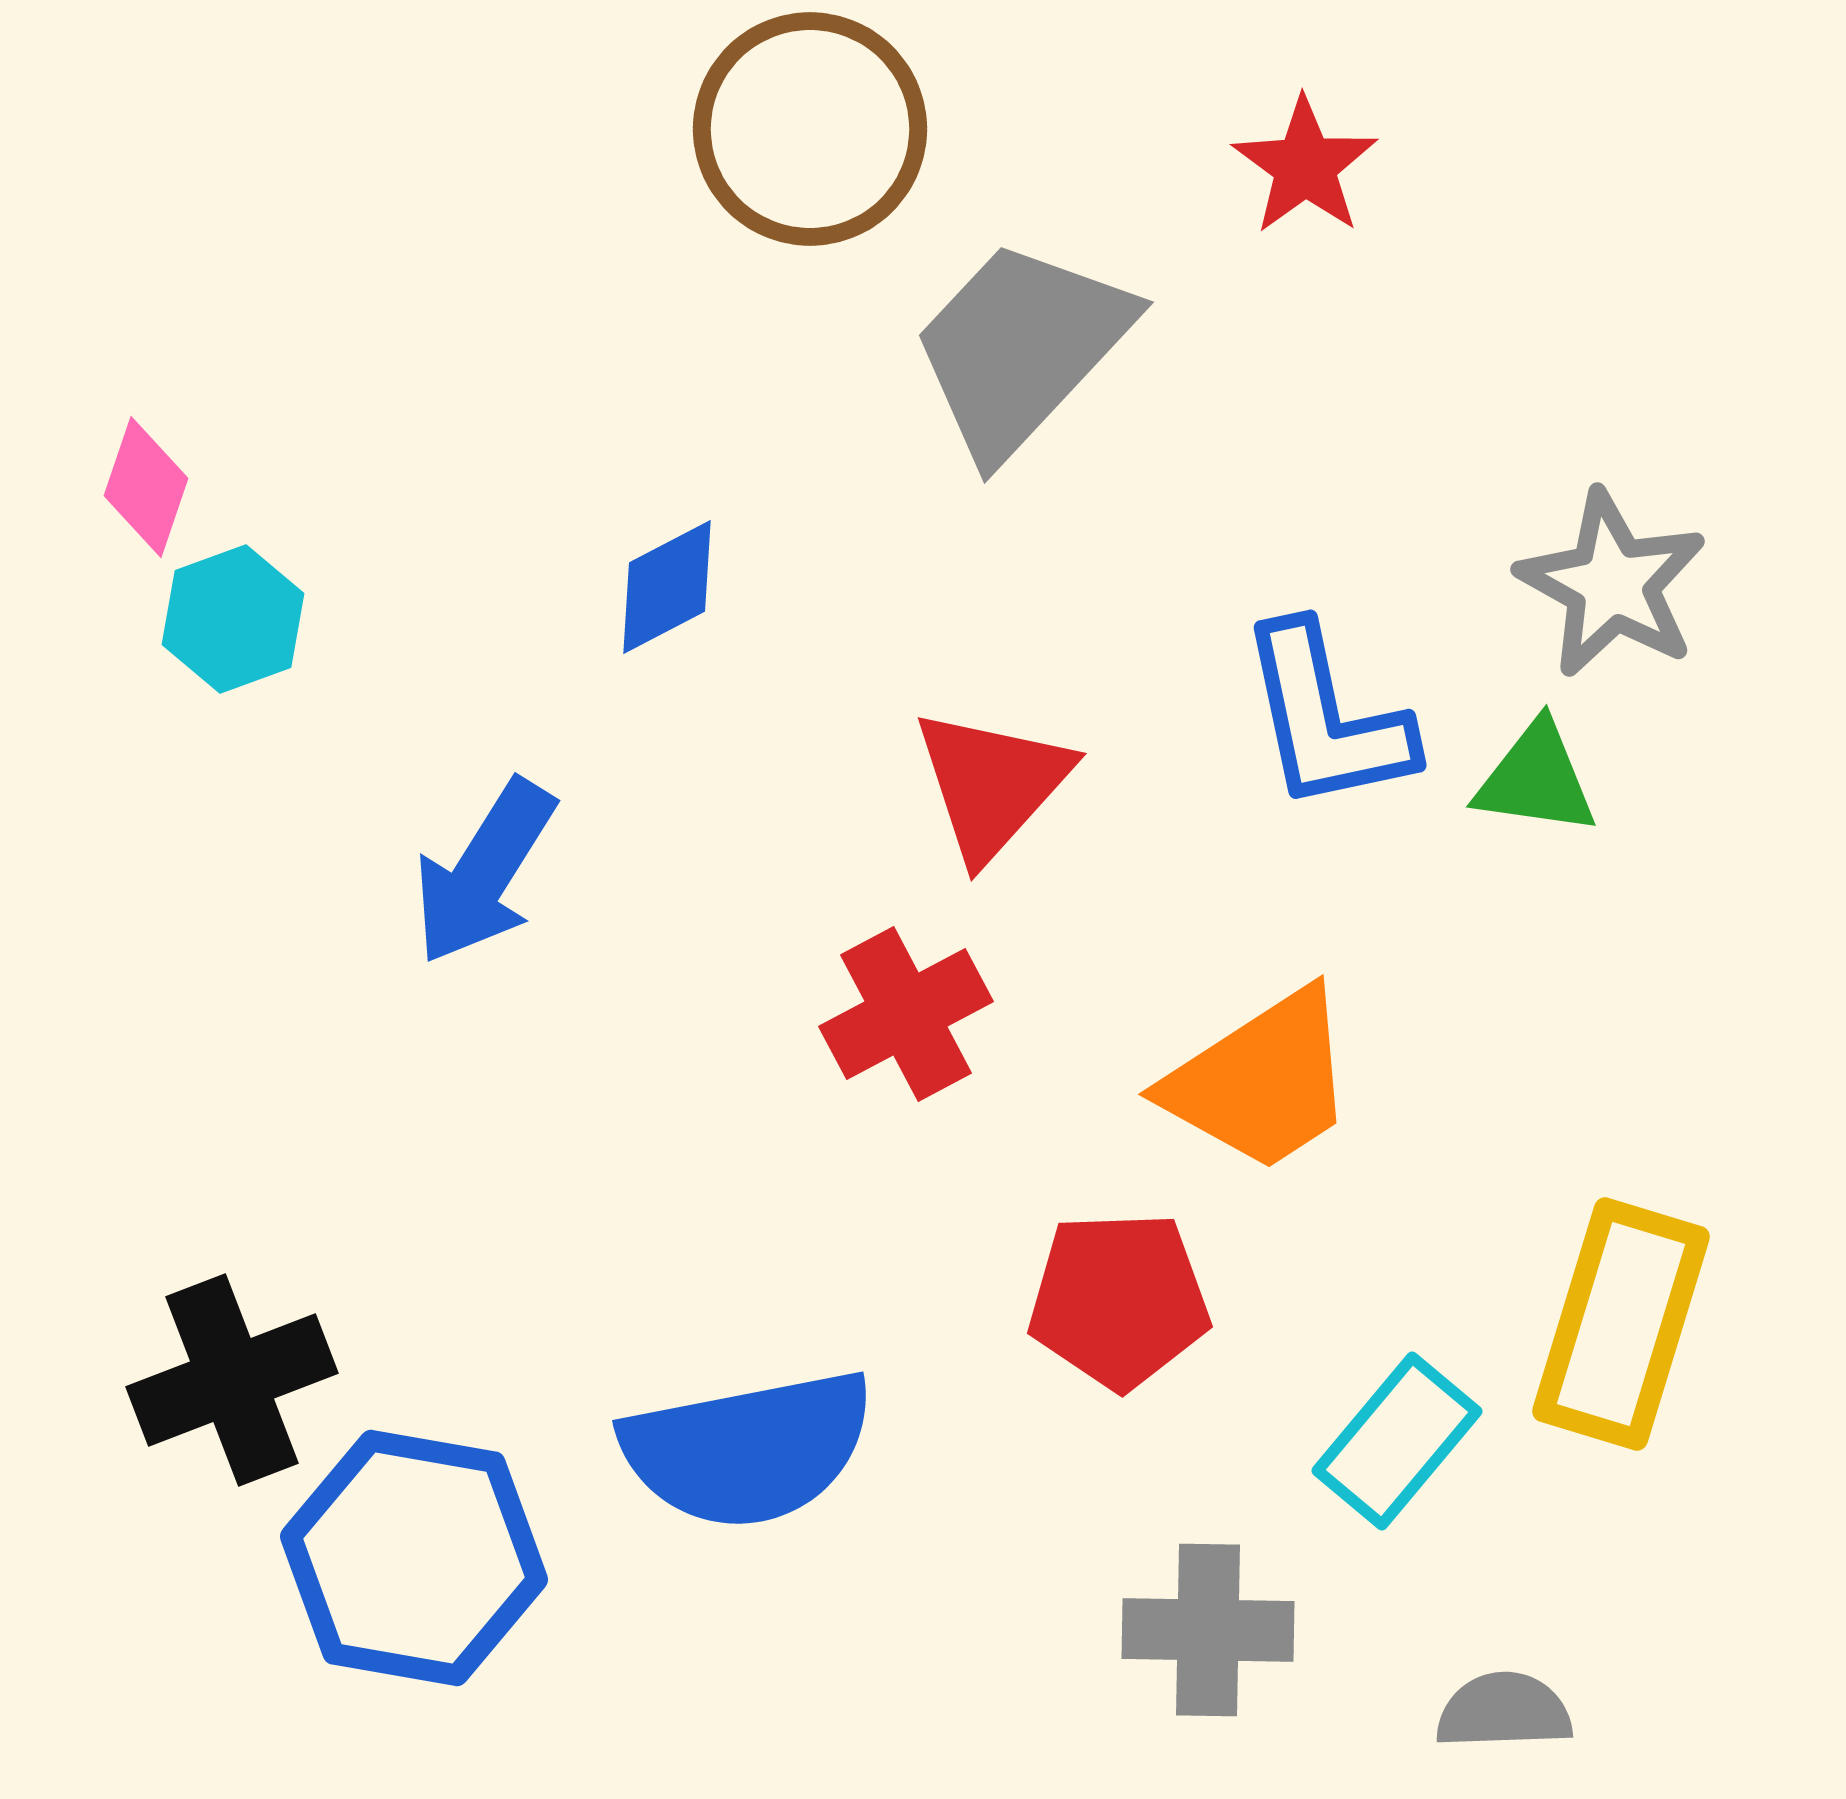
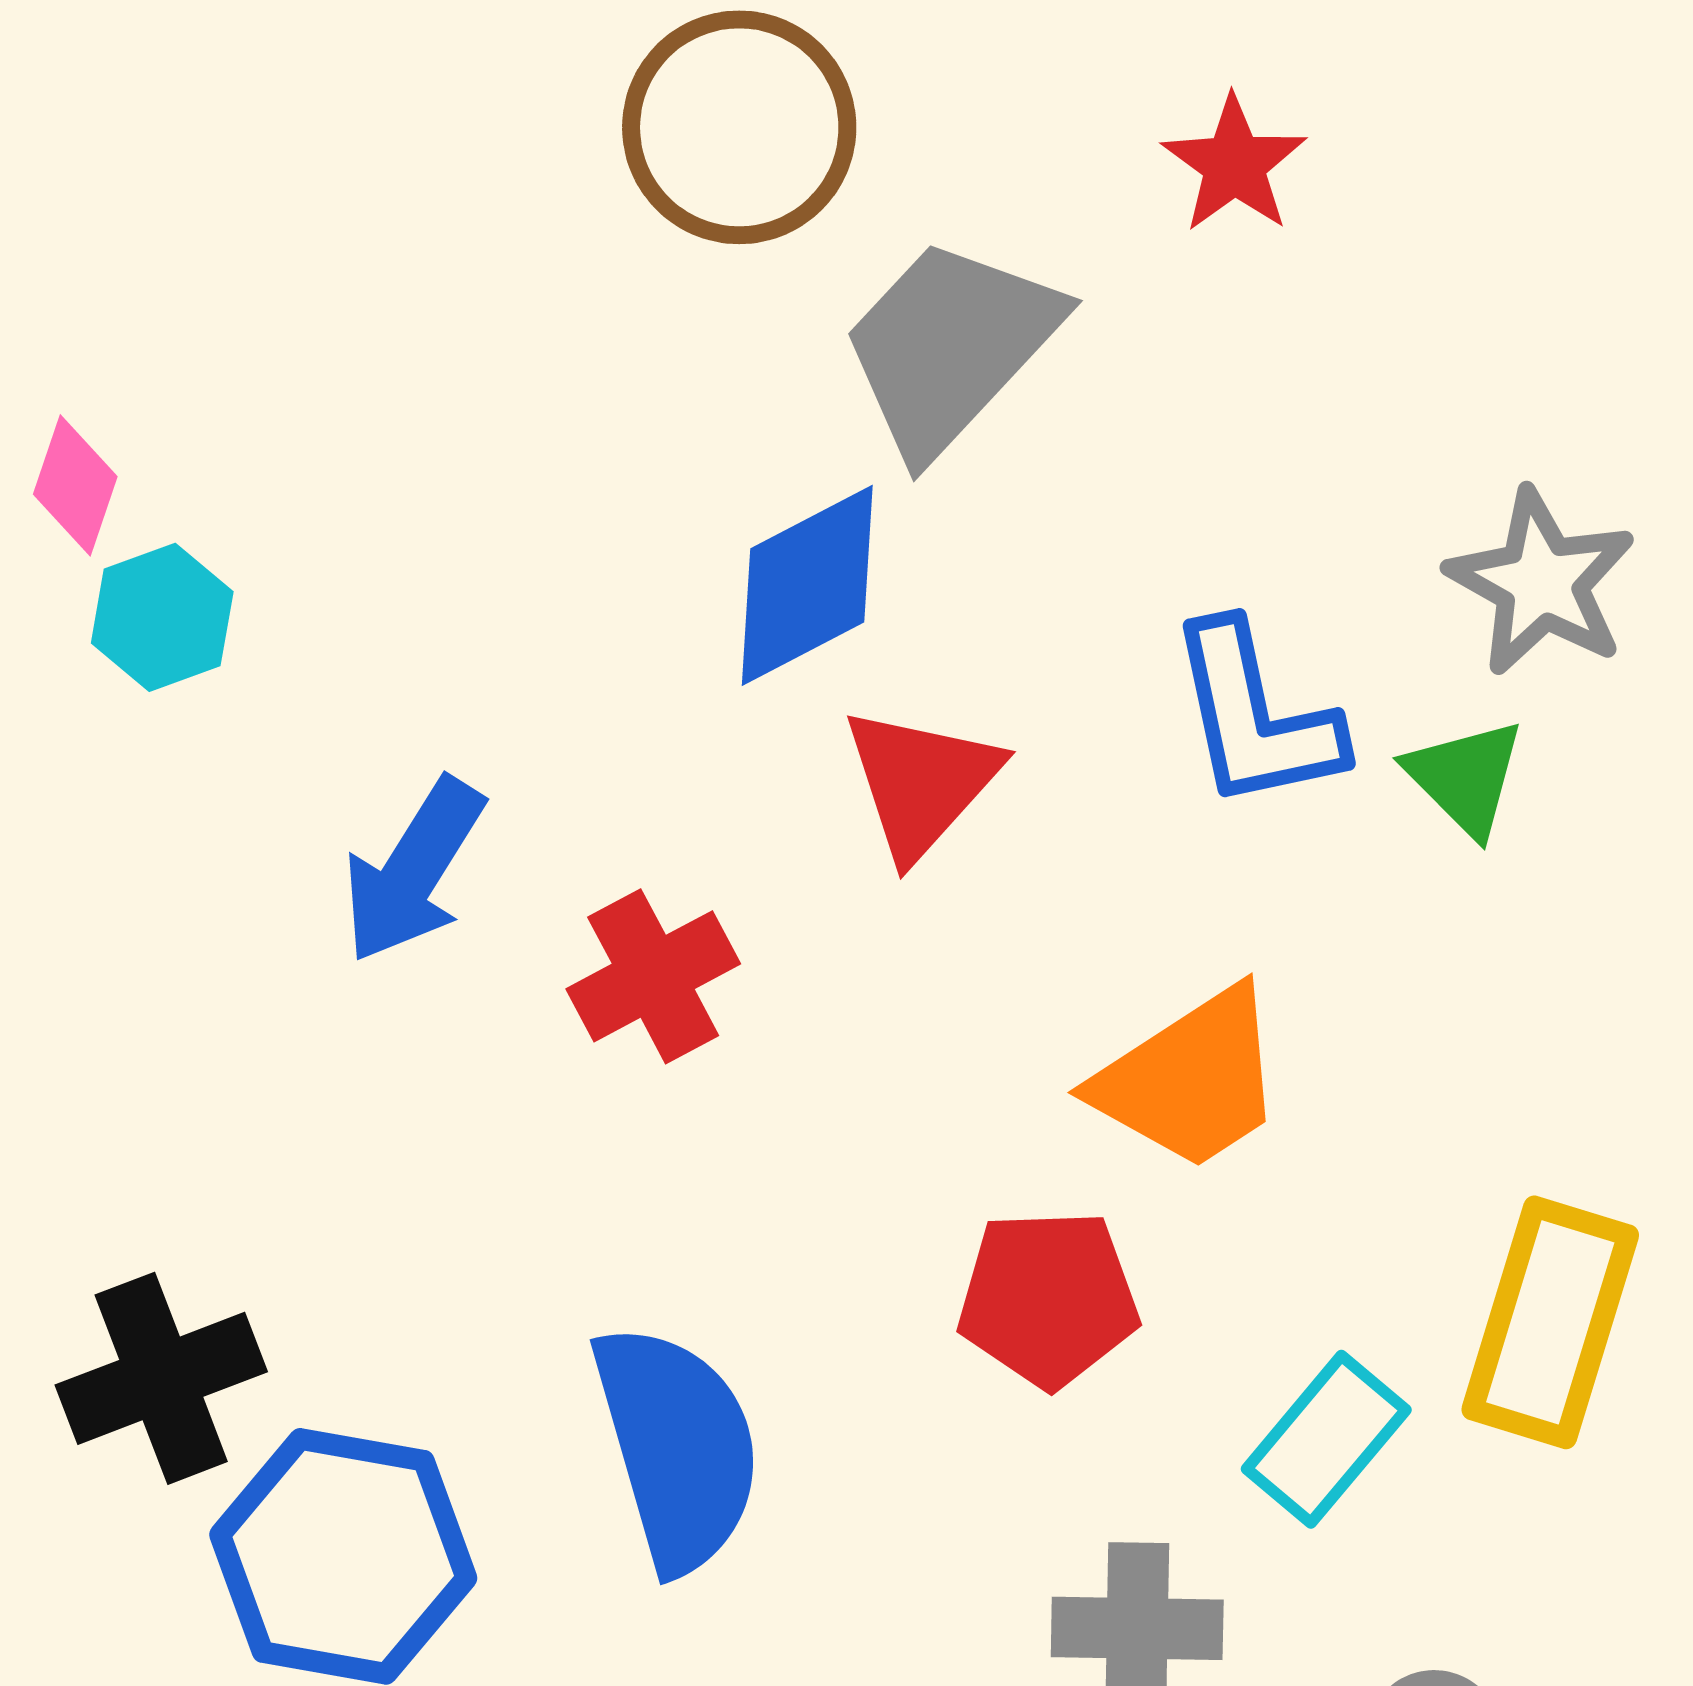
blue diamond: (667, 587) -> (807, 585), moved, size x1.5
green triangle: (1536, 779) -> (1465, 777), turned 37
red cross: (906, 1014) -> (653, 976), moved
blue semicircle: (748, 1449) -> (677, 1447), turned -95

